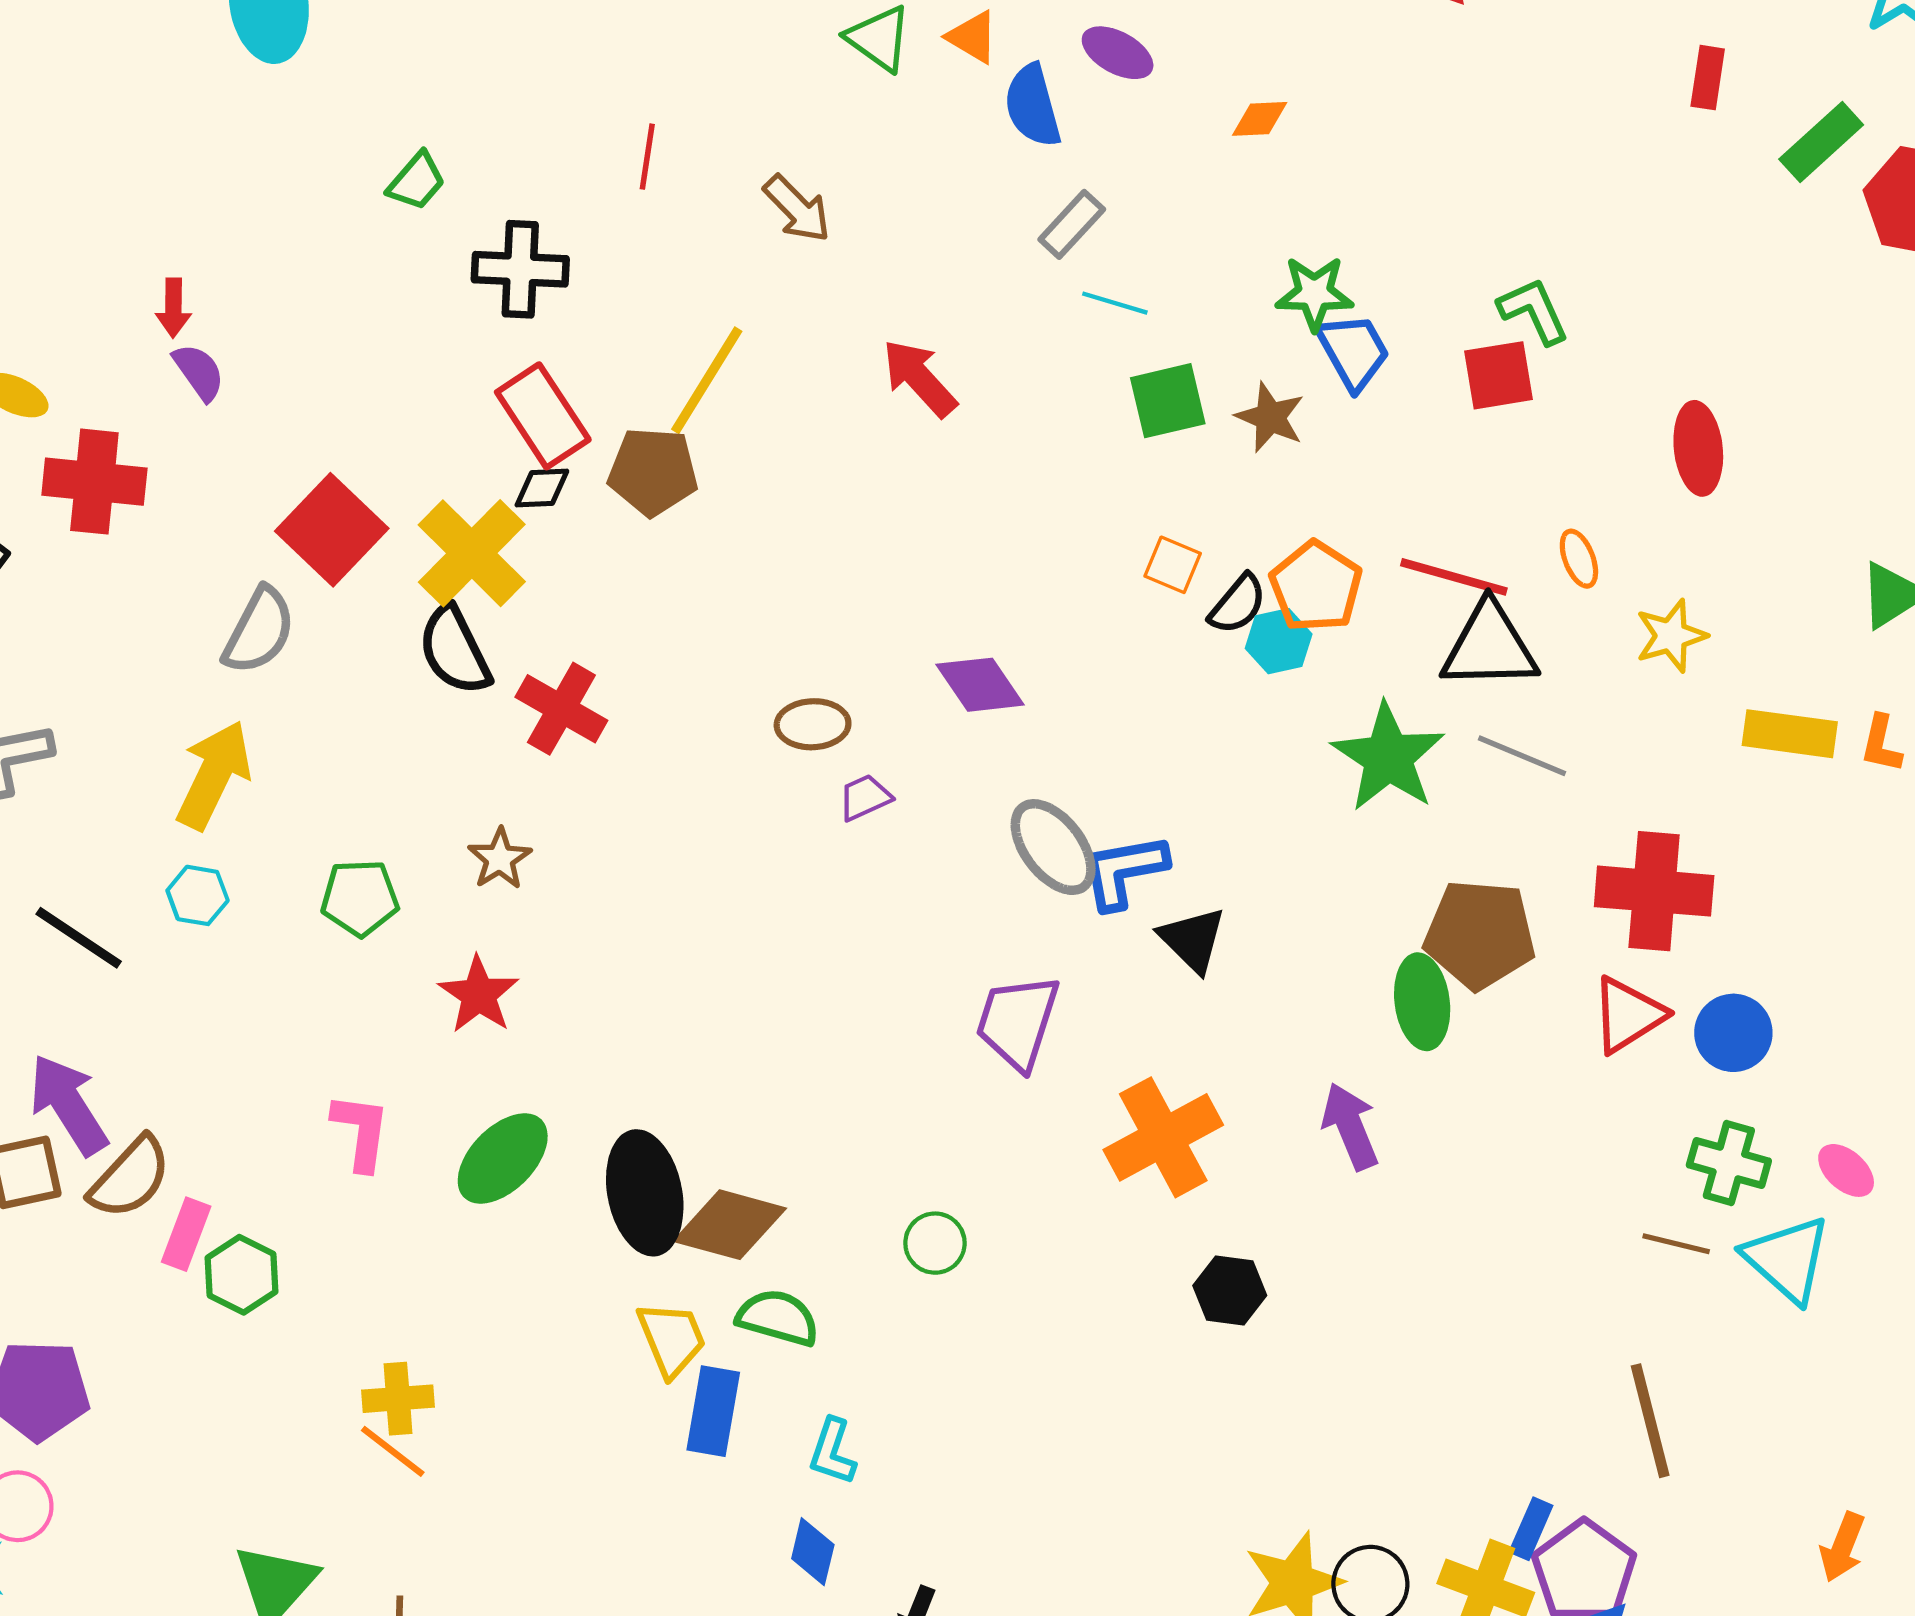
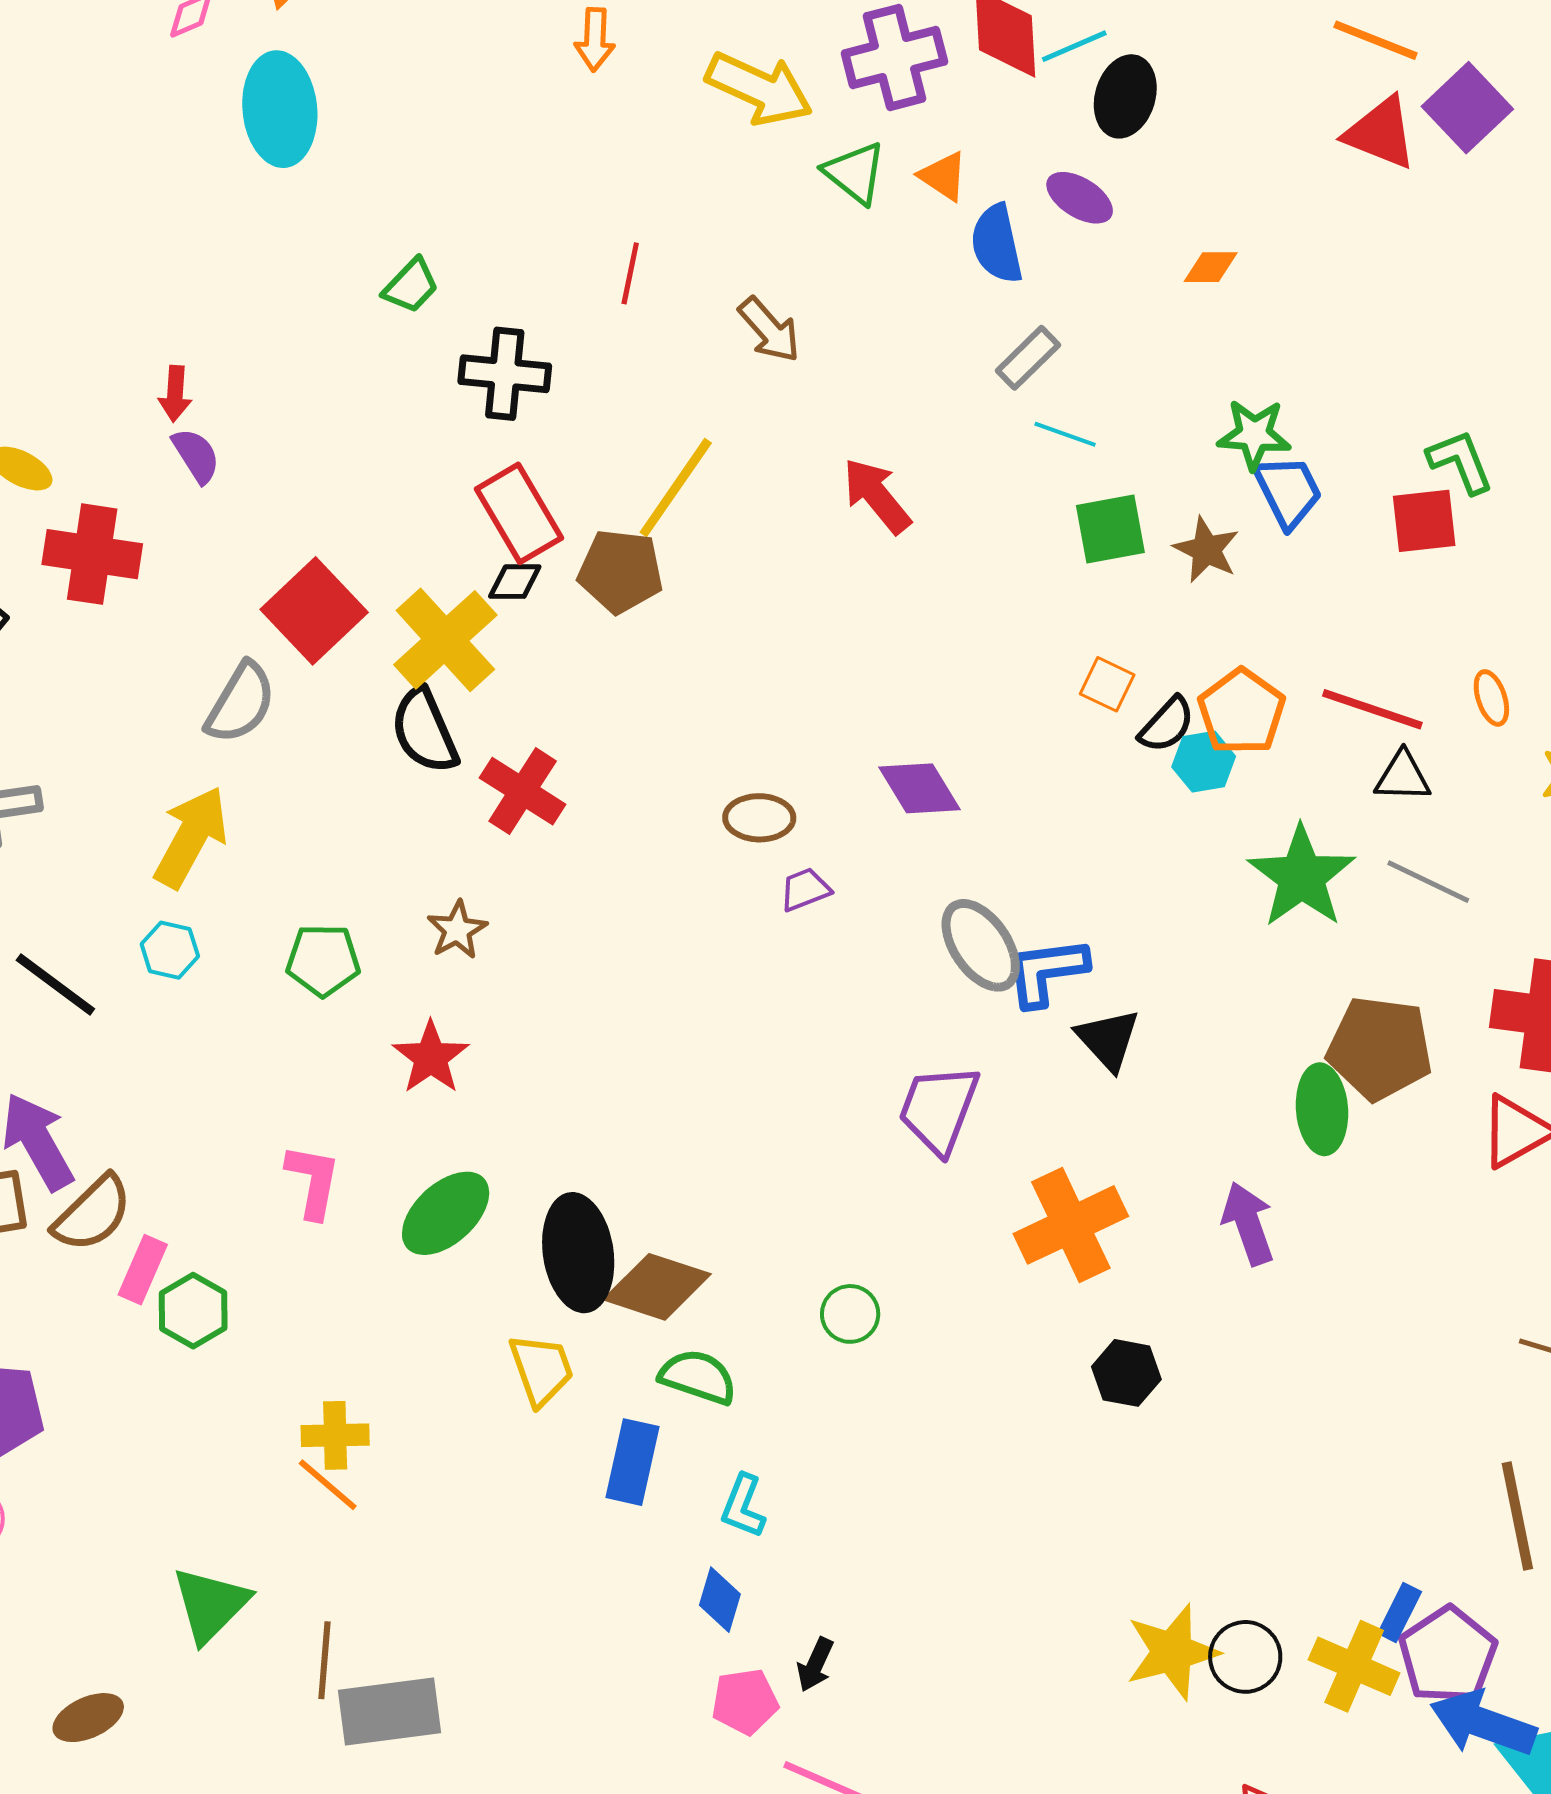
black triangle: (1489, 646) -> (1403, 777), size x0.6
yellow trapezoid: (672, 1339) -> (541, 1369), moved

